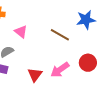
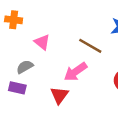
pink arrow: (60, 70) -> (75, 72), moved

